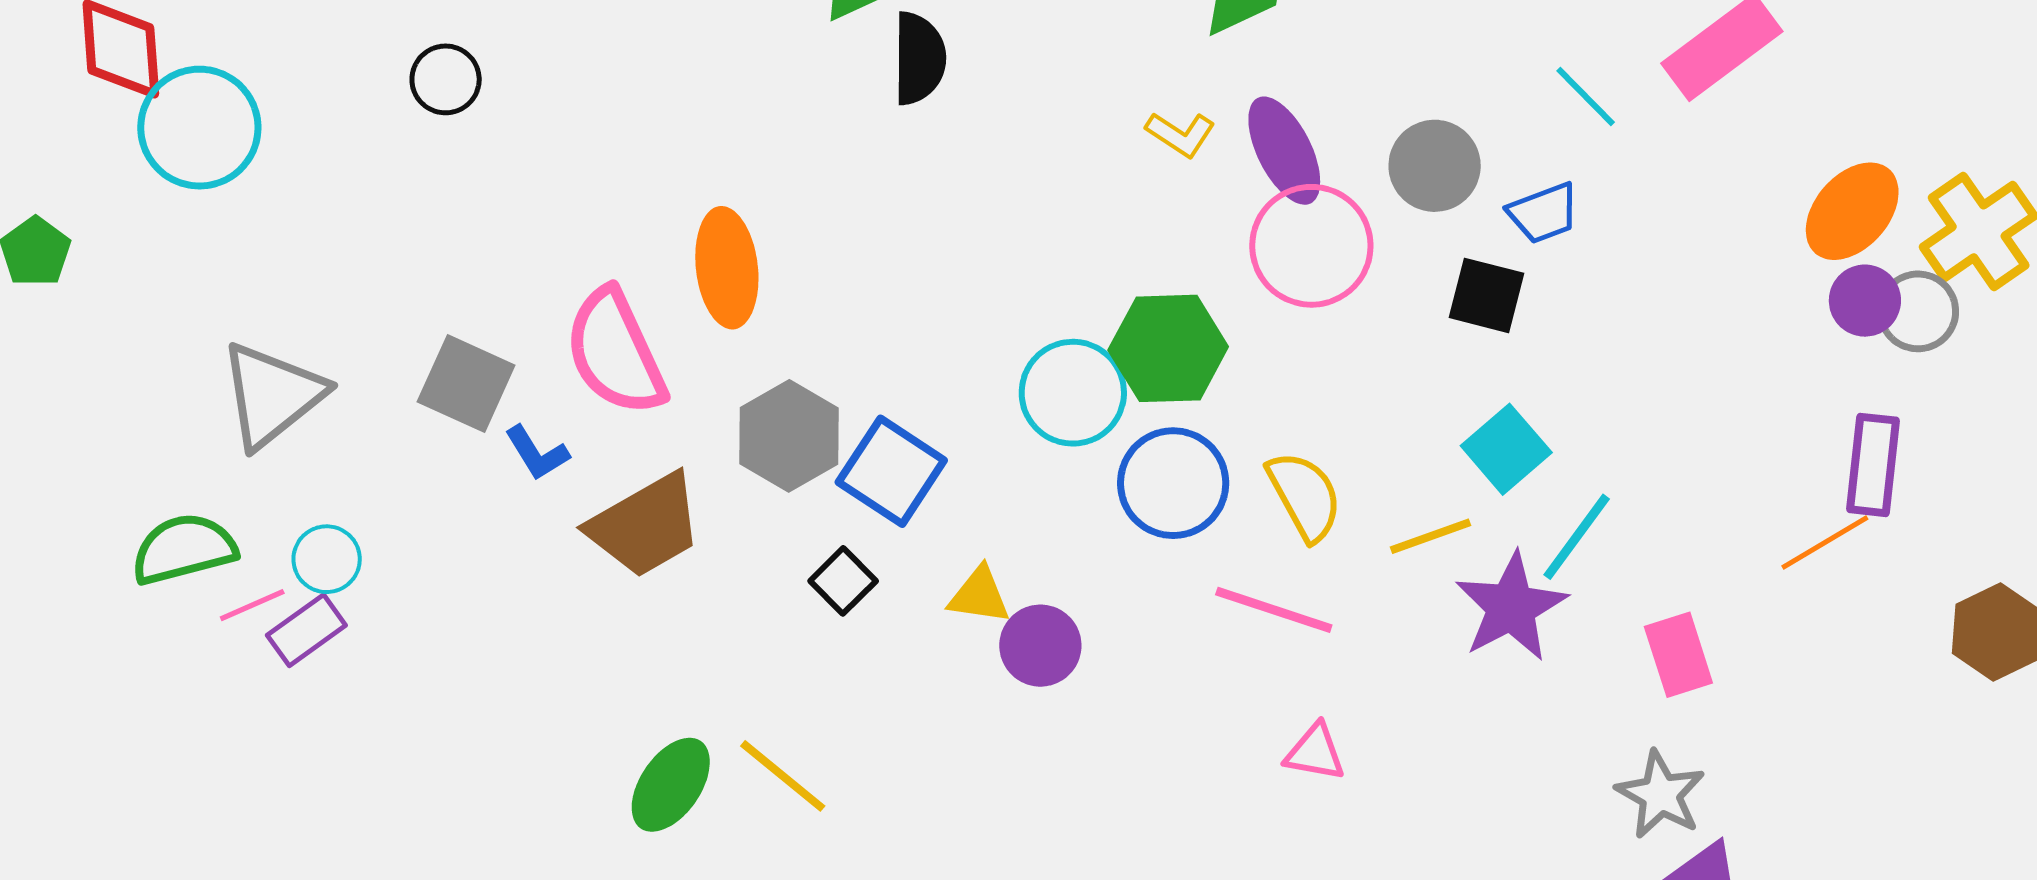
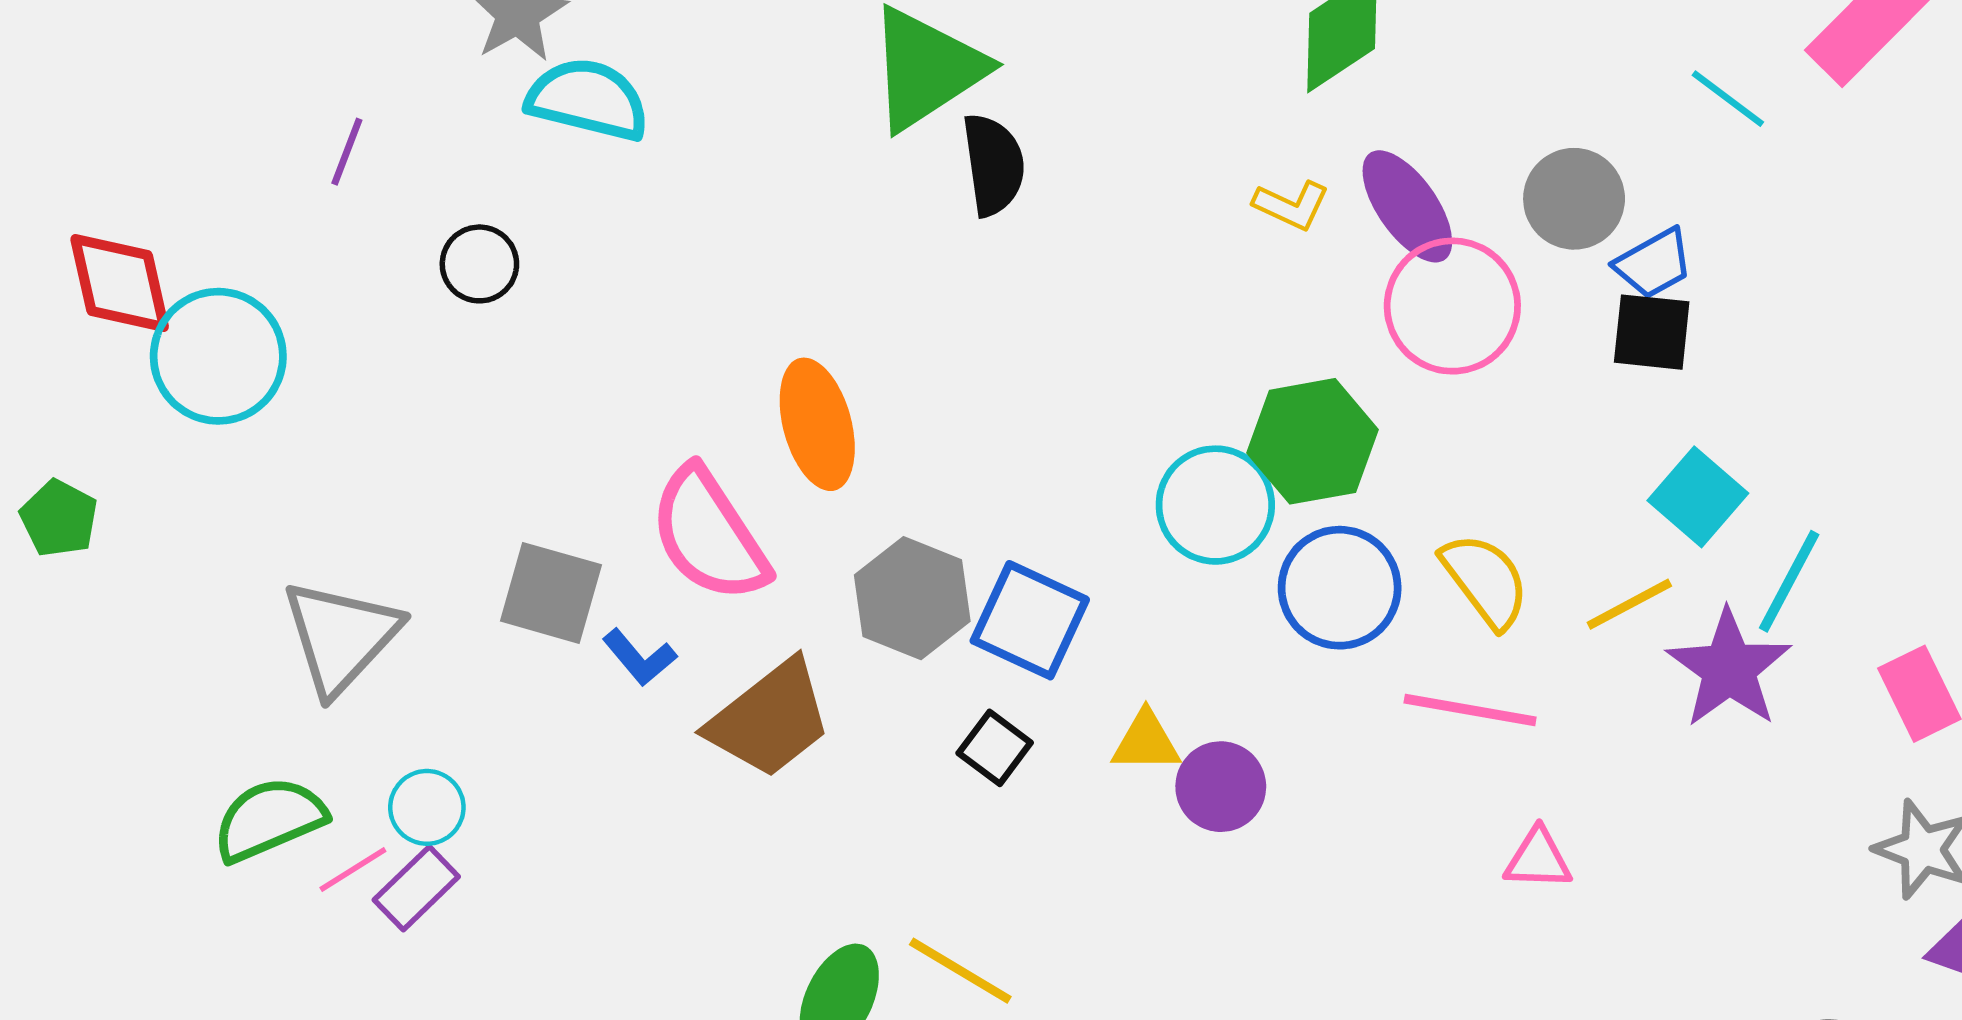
blue trapezoid: (1543, 213) -> (1654, 264), moved

